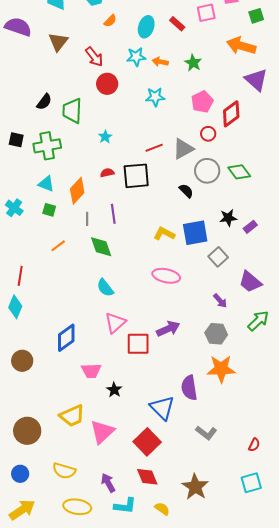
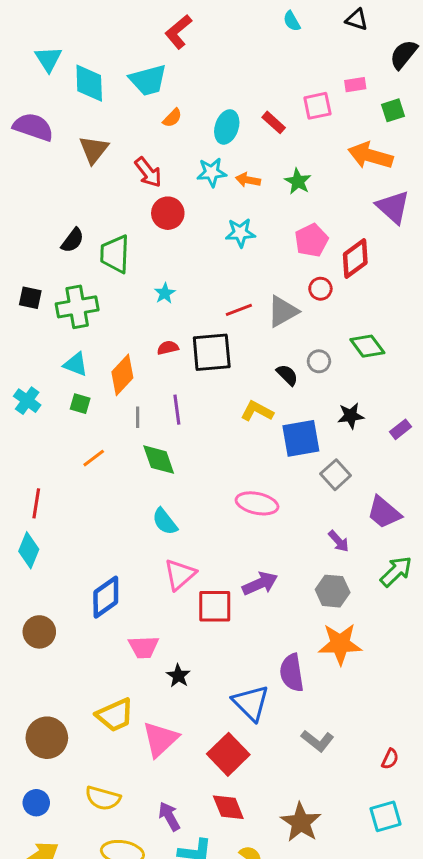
gray circle: (207, 171) -> (319, 361), moved, size x0.6
purple rectangle: (250, 227) -> (401, 429), moved
yellow L-shape: (164, 234) -> (257, 411), moved

